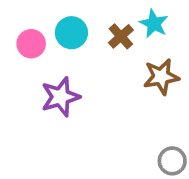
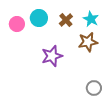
cyan star: (154, 24) -> (91, 19), moved
purple star: (60, 97) -> (52, 56), moved

